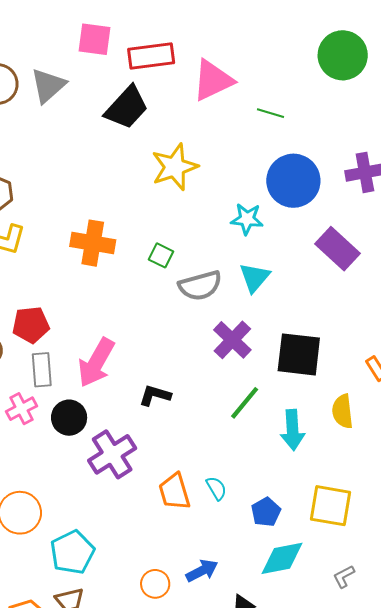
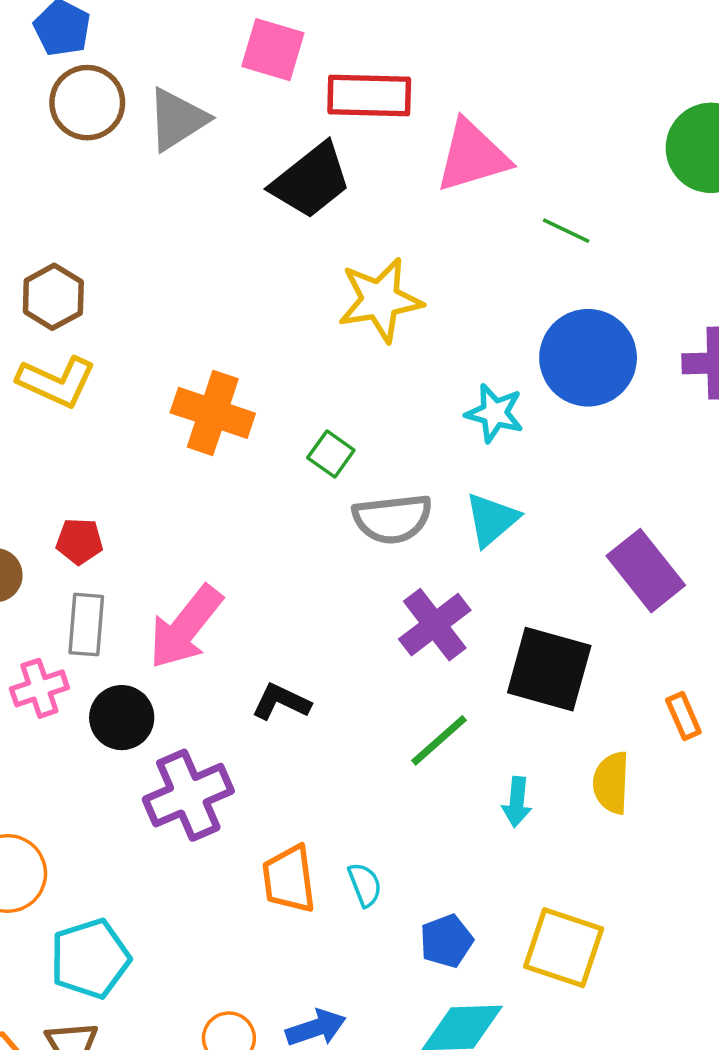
purple rectangle: (338, 249) -> (646, 571), moved
red pentagon: (31, 325) -> (79, 541), size x0.7
cyan arrow: (292, 430) -> (517, 802), size x0.7

